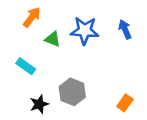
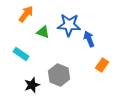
blue arrow: (125, 29) -> (89, 39), moved
orange rectangle: (125, 103) -> (102, 65), moved

